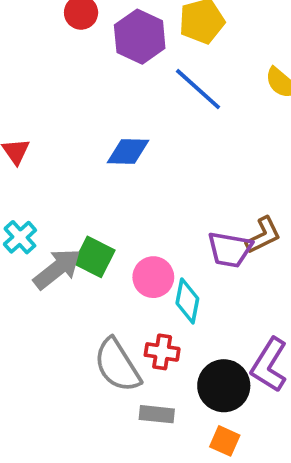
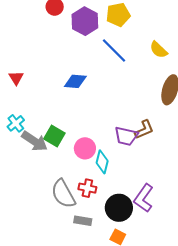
gray arrow: (57, 269) -> (34, 141), turned 68

